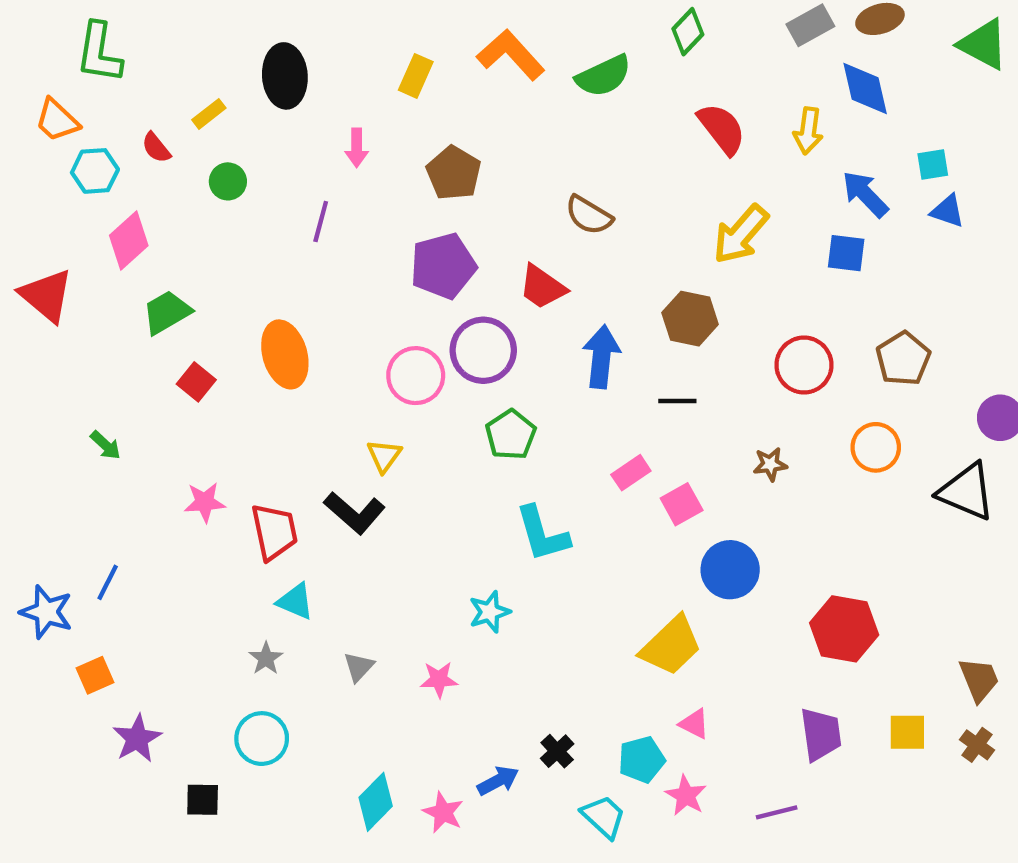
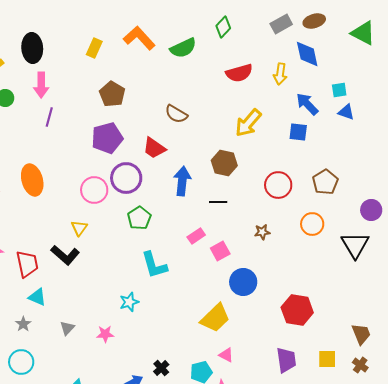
red semicircle: (722, 129) -> (239, 73), turned 112
pink arrow: (357, 148) -> (41, 85), moved, size x1.4
black triangle: (966, 492) -> (355, 245), turned 36

